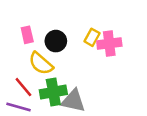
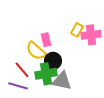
pink rectangle: (27, 35) -> (46, 40), moved
black circle: (56, 41) -> (53, 61), moved

